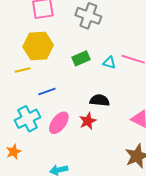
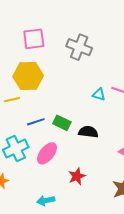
green rectangle: (81, 58) -> (62, 123), moved, turned 48
red star: (88, 121) -> (77, 176), moved

